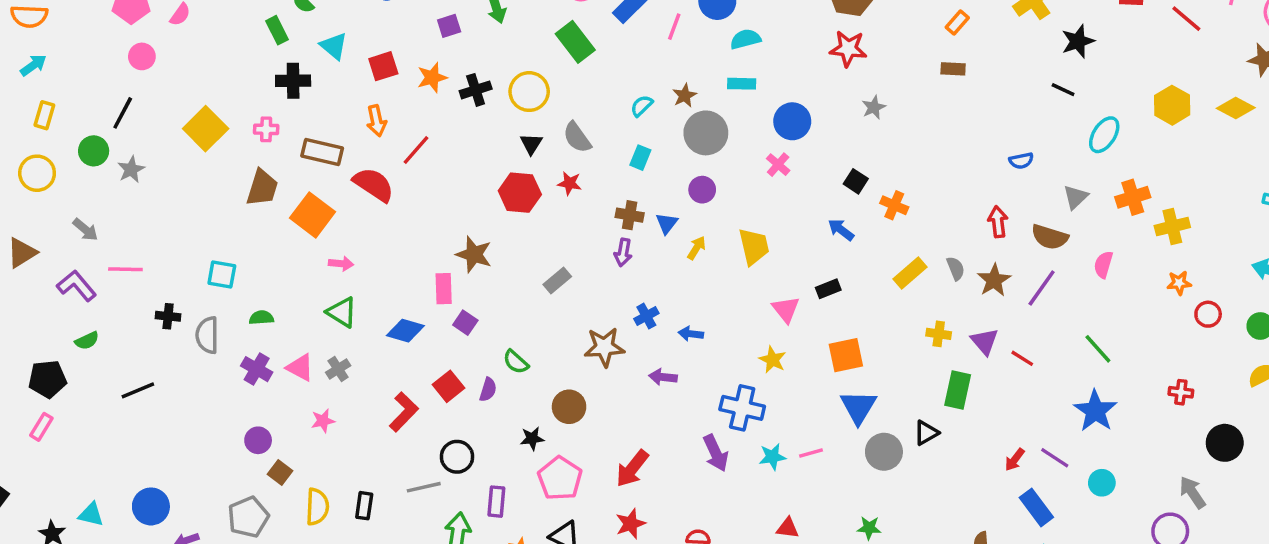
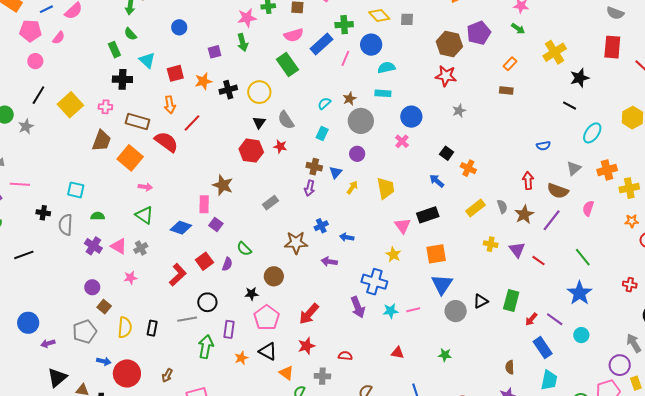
black line: (123, 113) -> (38, 95), moved
black rectangle: (828, 289) -> (428, 215), size x1.5
green rectangle: (958, 390) -> (511, 300), moved

